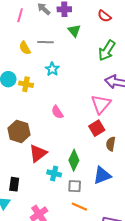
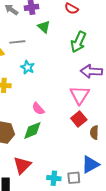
red triangle: (38, 153) -> (22, 165), moved
green diamond: (74, 160) -> (32, 130), moved, turned 50
cyan cross: (54, 173) -> (54, 178), moved
gray square: (75, 186) -> (74, 178), moved

